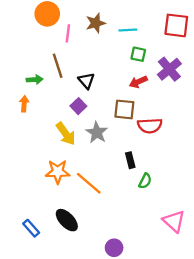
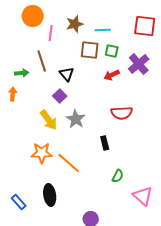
brown square: (124, 109) -> (90, 50), moved
green semicircle: (145, 181) -> (118, 176), moved
black ellipse: (67, 220) -> (50, 195), turned 35

